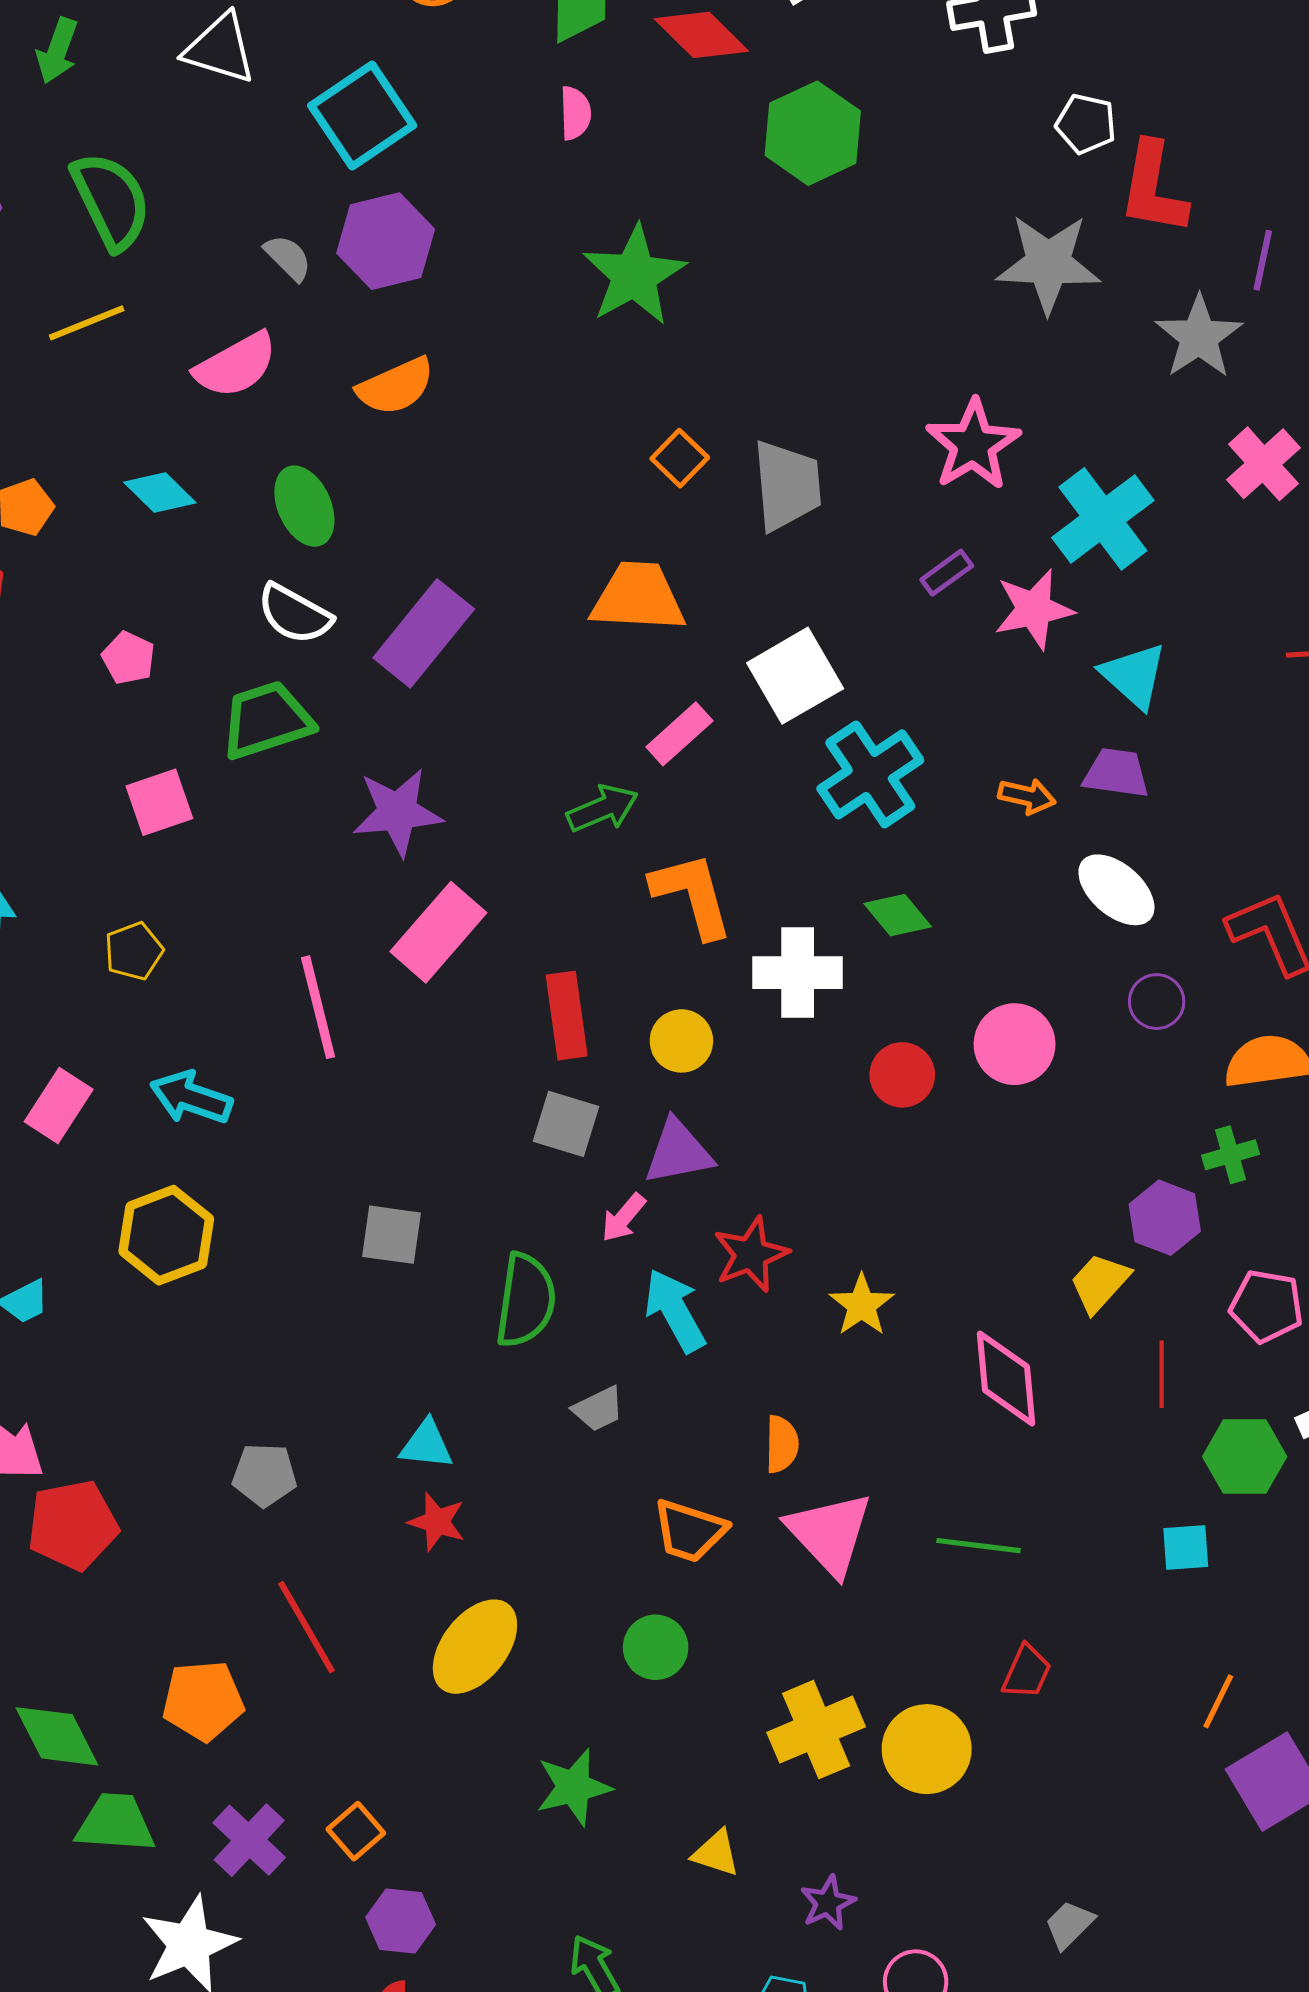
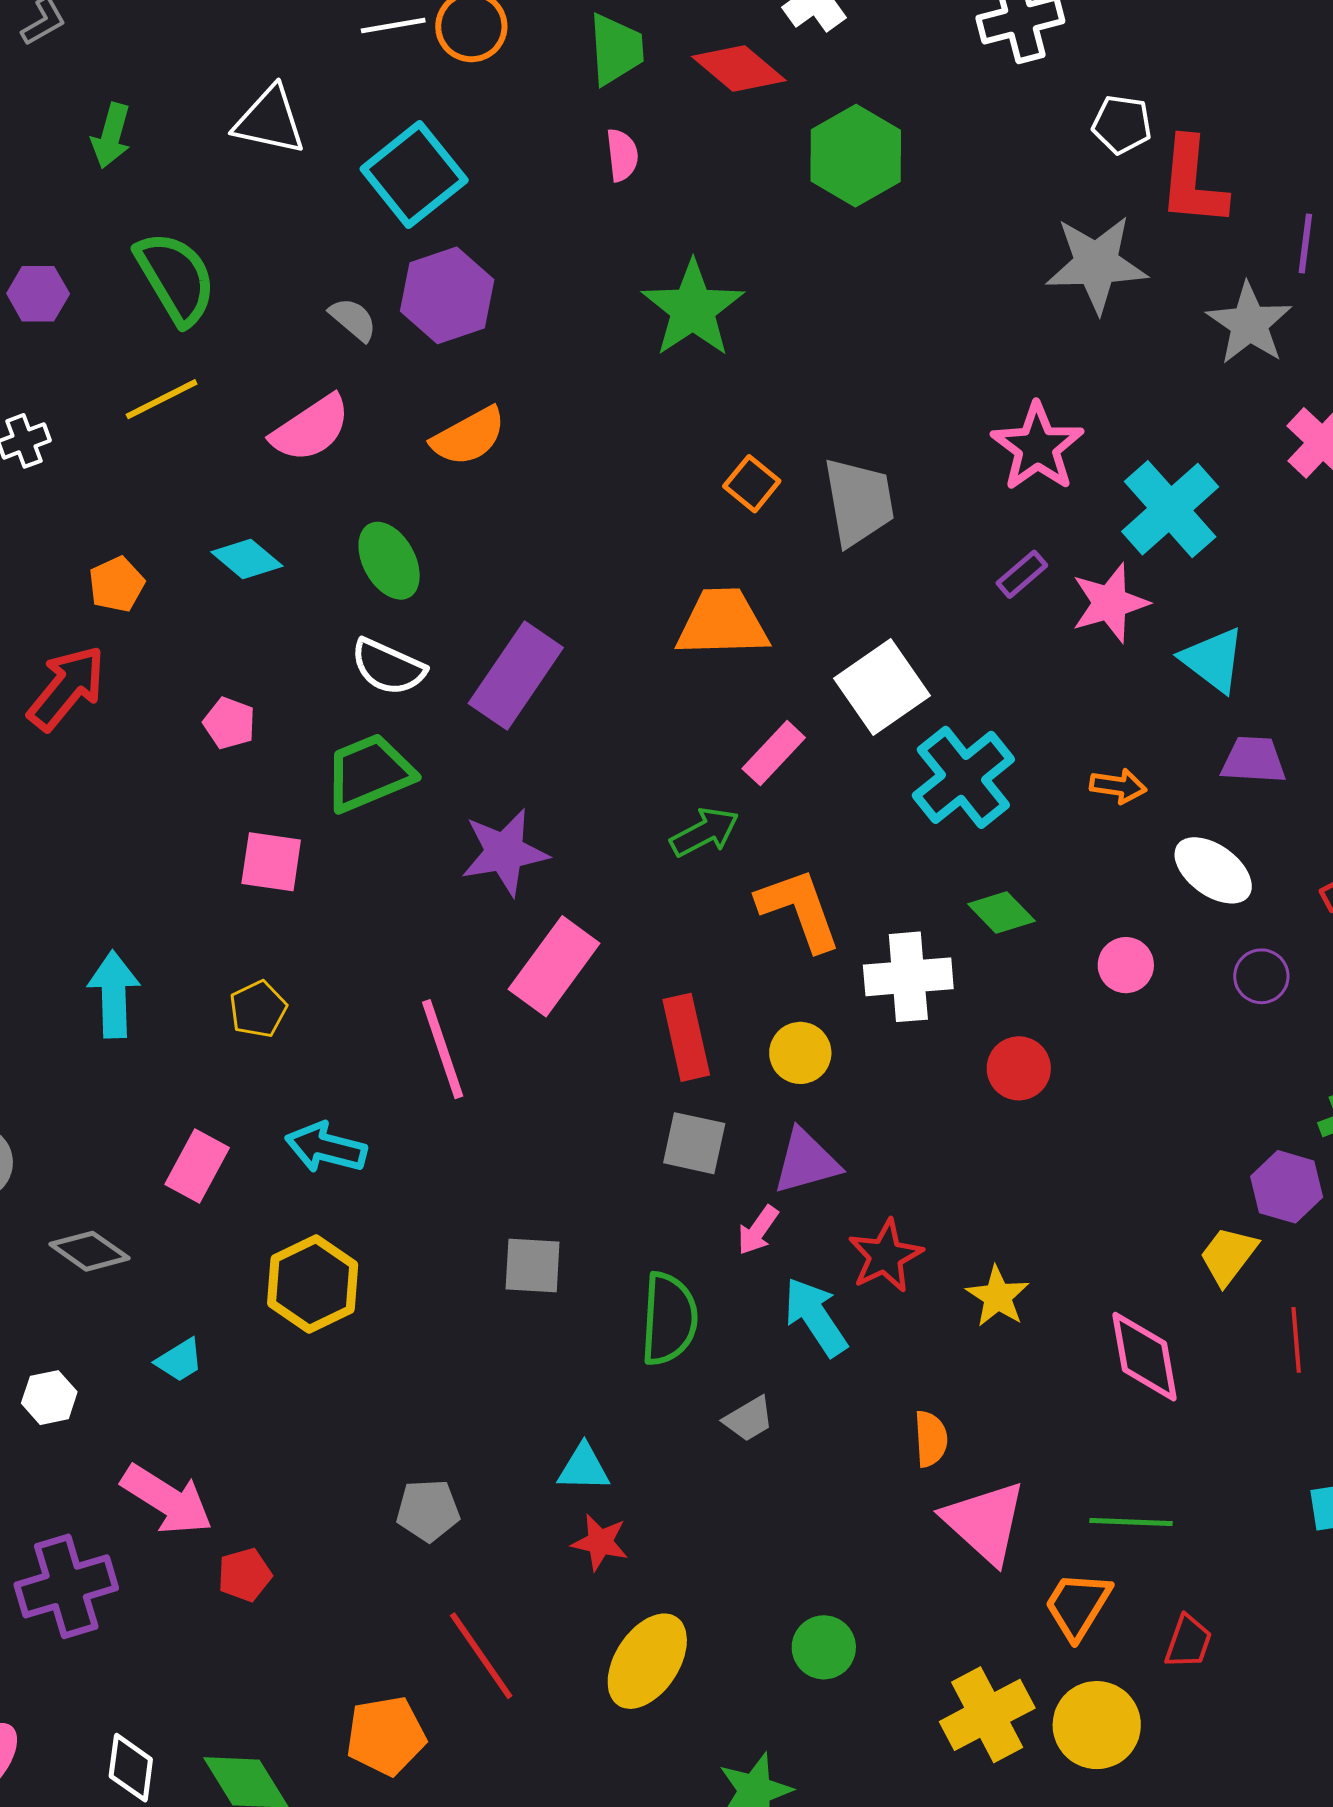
purple trapezoid: (1116, 773) -> (1254, 760), moved
pink square: (159, 802) -> (271, 862), turned 32
pink circle: (1015, 1044) -> (1126, 965), moved, size x0.7
red pentagon: (73, 1525) -> (245, 1575), size x0.6
orange trapezoid: (690, 1531) -> (1078, 1605), moved, turned 108

